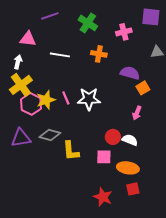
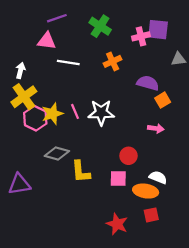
purple square: (151, 17) -> (158, 30), moved
pink triangle: (28, 39) -> (47, 41), moved
orange cross: (99, 54) -> (113, 61), turned -35
pink arrow: (137, 113) -> (156, 128), turned -104
purple triangle: (21, 138) -> (19, 184), moved
white semicircle: (130, 140) -> (158, 177), moved

